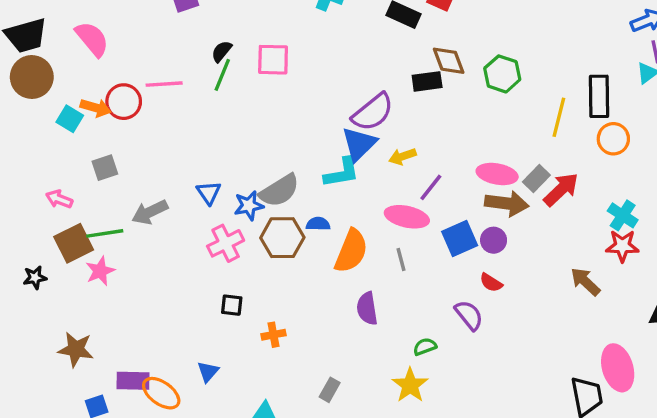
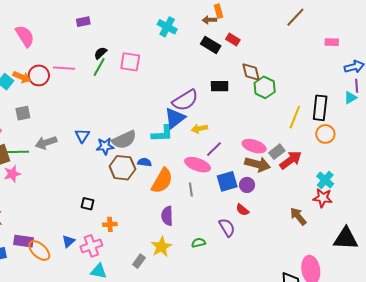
brown diamond: (449, 61) -> (251, 72), moved
pink cross: (226, 243) -> (91, 246), moved
yellow star: (410, 385) -> (161, 247), moved

